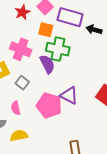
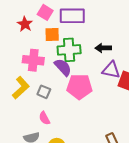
black arrow: (94, 30) -> (103, 48), moved
purple triangle: (69, 95) -> (111, 70), moved
pink pentagon: (49, 105) -> (79, 87), moved

